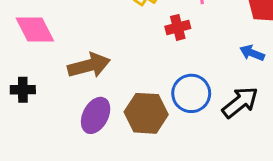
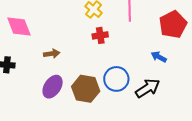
red cross: (178, 27) -> (100, 35), moved
brown arrow: (89, 65) -> (52, 54), size x0.6

